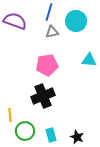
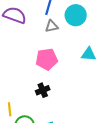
black cross: (43, 96) -> (43, 90), size x0.6

